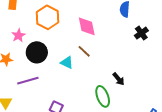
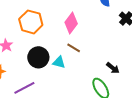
pink diamond: (87, 26) -> (71, 23), turned 60
black circle: (37, 52) -> (38, 57), moved

